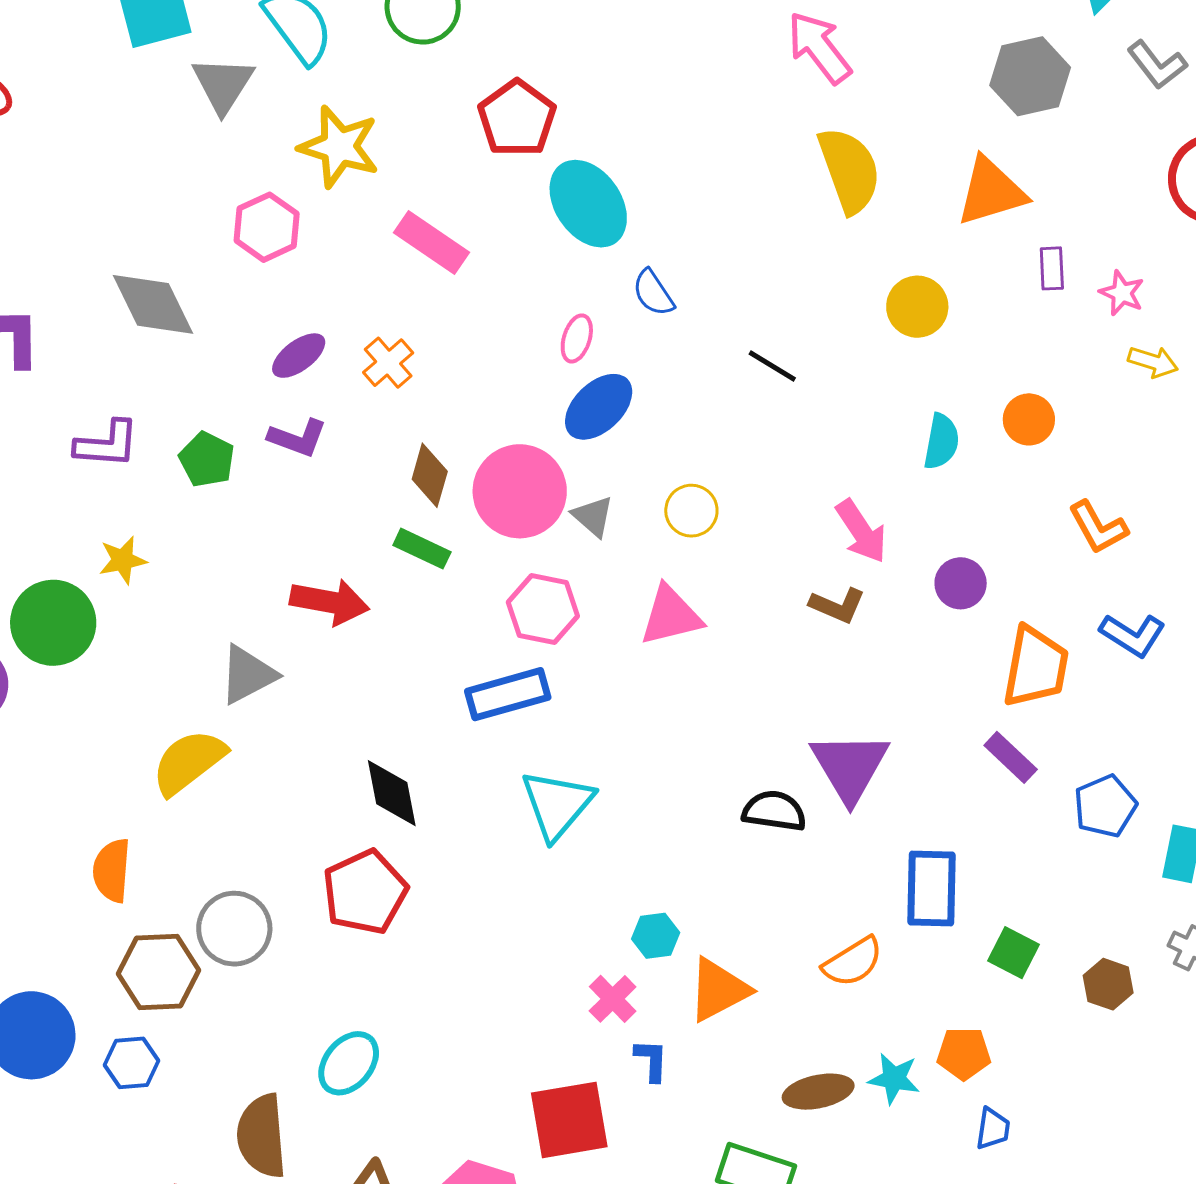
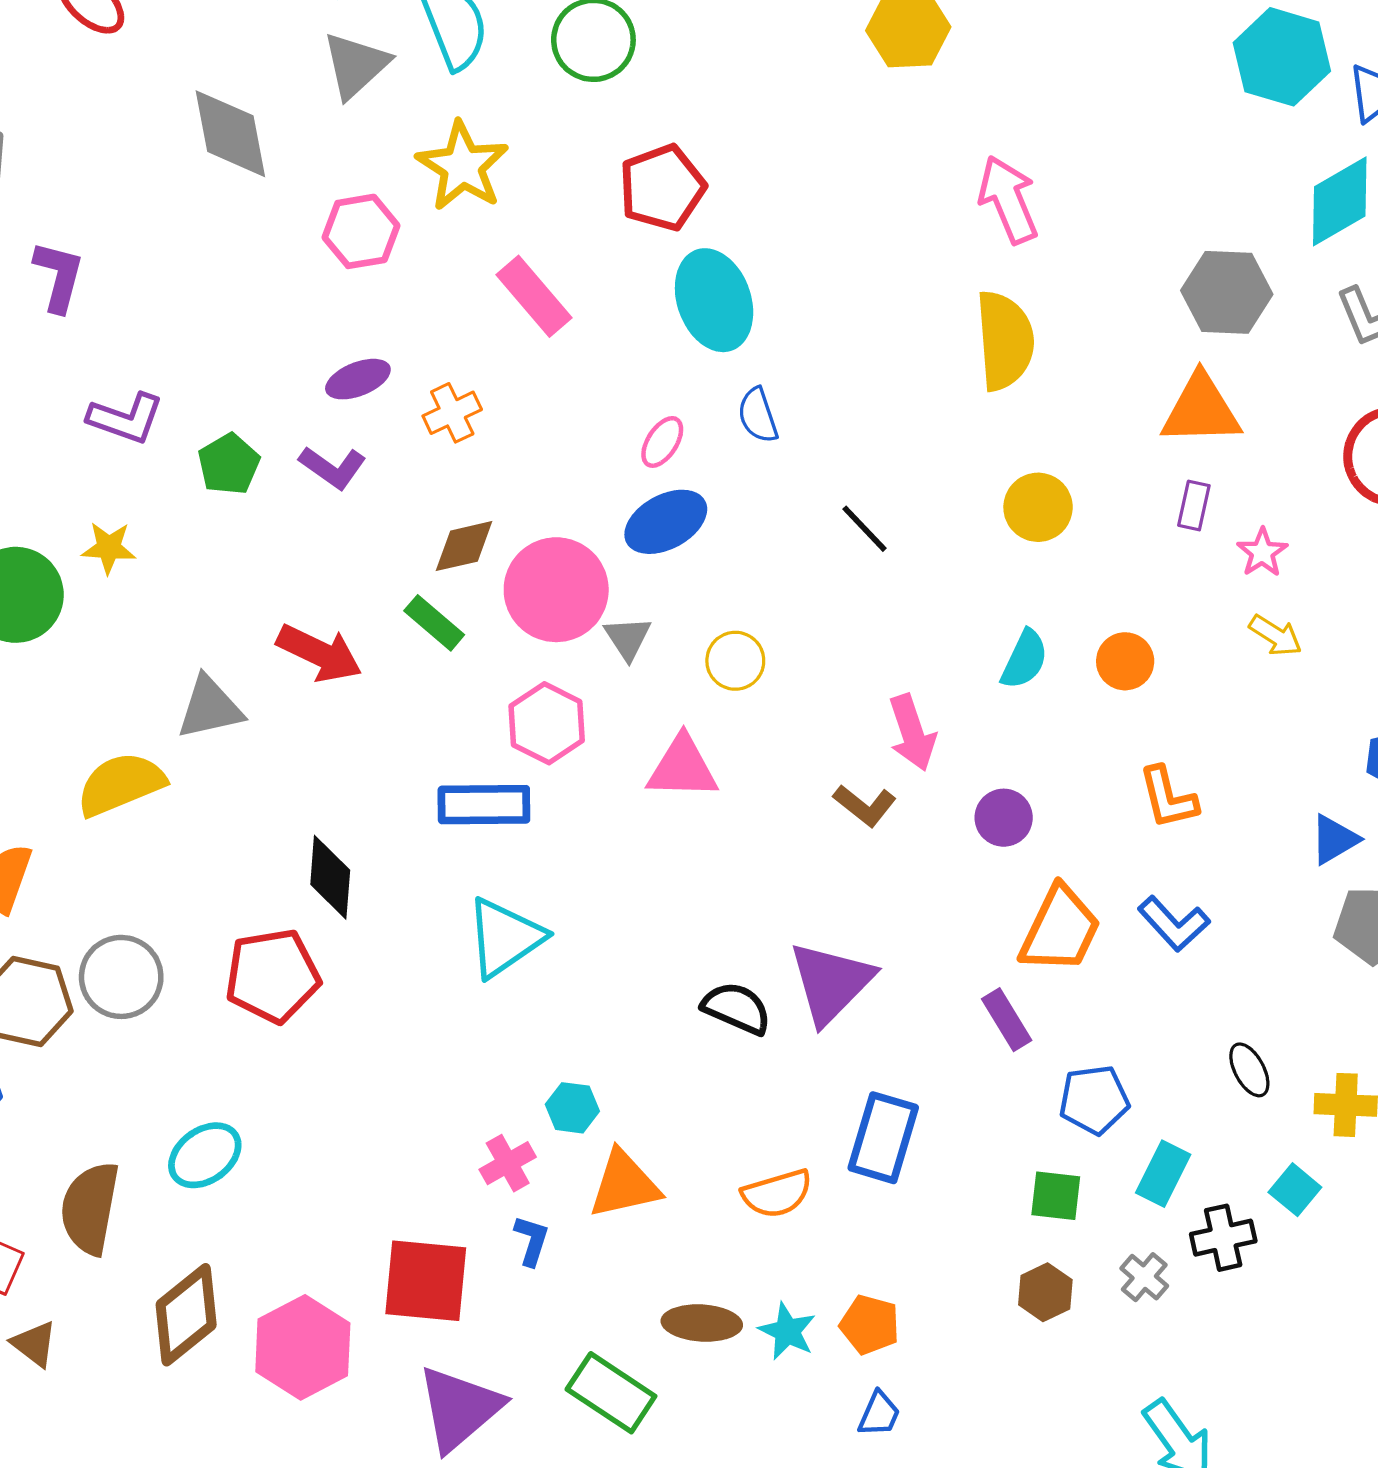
orange triangle: (991, 192) -> (1201, 410), moved
gray diamond: (153, 304) -> (230, 134), moved
brown diamond: (430, 475) -> (464, 546), turned 46
green square: (1014, 953) -> (1056, 1196), moved, turned -36

